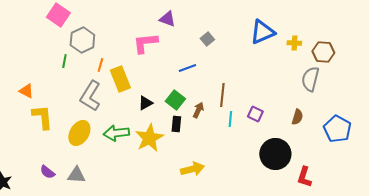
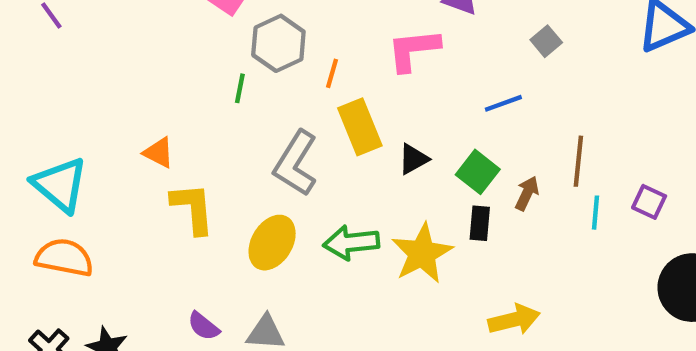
orange line: (100, 65) -> (332, 73), moved
black triangle: (145, 103) -> (413, 159), moved

